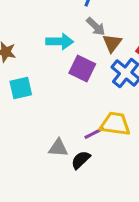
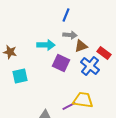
gray arrow: (96, 27) -> (70, 35), turned -40
brown triangle: (112, 43) -> (81, 46), turned 32

